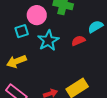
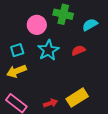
cyan semicircle: (96, 27) -> (90, 25), moved
cyan square: (22, 31) -> (17, 50), moved

